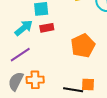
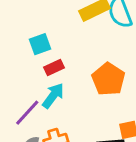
cyan arrow: (24, 28) -> (53, 96), moved

